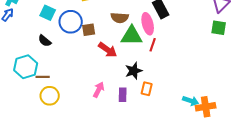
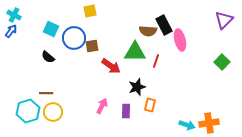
brown semicircle: (120, 18) -> (148, 31), moved
pink ellipse: (148, 24) -> (180, 40), moved
green square: (219, 28) -> (222, 62), moved, turned 35
cyan hexagon: (26, 67) -> (28, 111), moved
cyan arrow: (191, 101) -> (187, 125), moved

